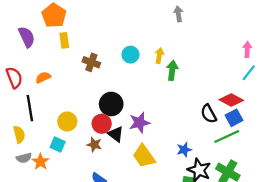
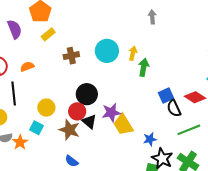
yellow rectangle: (64, 40) -> (48, 34), turned 56
cyan circle: (130, 55) -> (107, 51), size x1.5
brown cross: (91, 62) -> (71, 56), turned -35
blue square: (234, 118) -> (166, 96), moved
brown star: (94, 145) -> (69, 130), size x1.5
yellow trapezoid: (144, 156) -> (123, 125), moved

